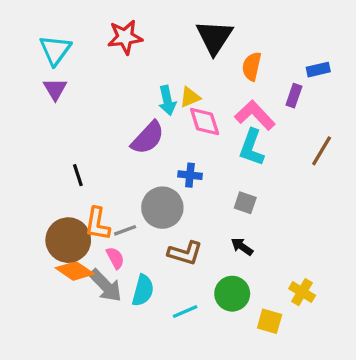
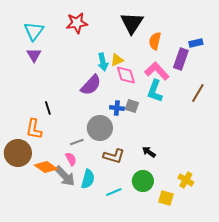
purple rectangle: (294, 96) -> (181, 59), size x1.5
gray square: (245, 203) -> (132, 106), moved
orange L-shape: (97, 224) -> (34, 129), moved
brown circle: (68, 240) -> (18, 153), moved

